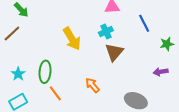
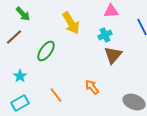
yellow arrow: (72, 39) -> (71, 23), moved
green ellipse: (45, 72) -> (46, 51), moved, turned 30

